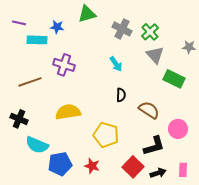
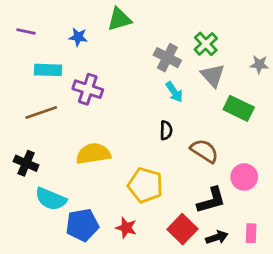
gray cross: (122, 29) -> (167, 58), moved
cyan rectangle: (37, 40) -> (48, 70), moved
cyan arrow: (116, 64) -> (174, 92), moved

